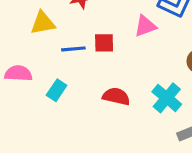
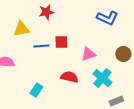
pink triangle: (145, 26) -> (88, 54), moved
cyan rectangle: (57, 90) -> (36, 90), moved

